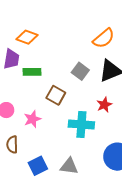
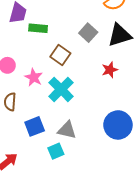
pink star: (32, 119) -> (34, 77), turned -30
cyan cross: (81, 124) -> (61, 89), moved, turned 35

